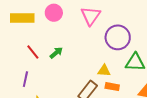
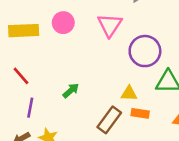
red line: (33, 52) -> (21, 76), moved
green arrow: (56, 53) -> (71, 91), moved

